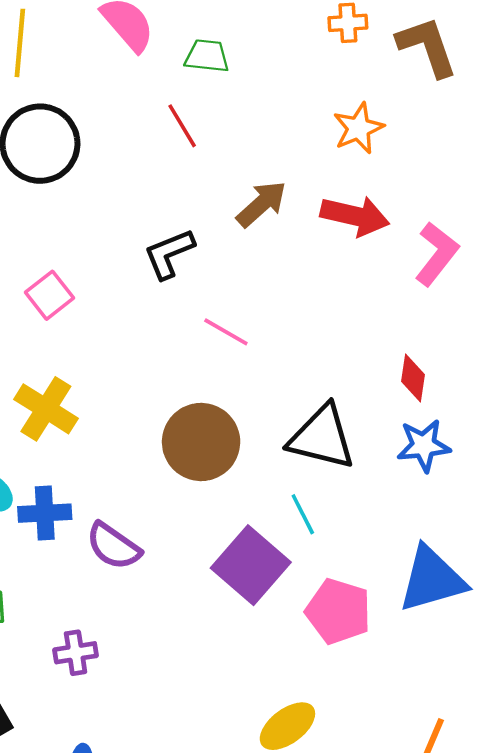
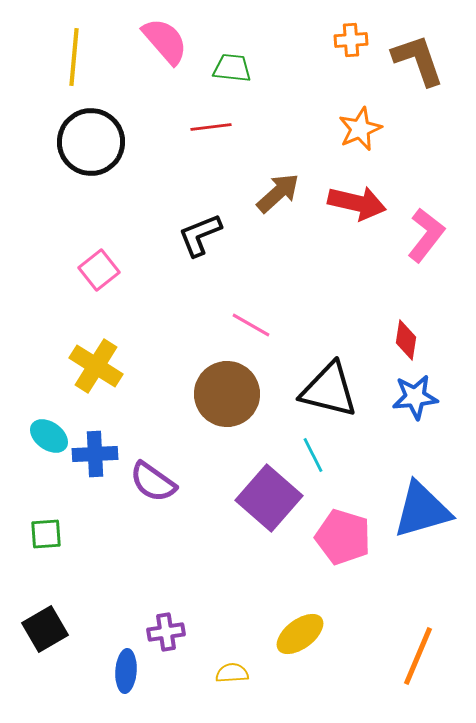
red line: (182, 126) -> (211, 127), turned -66
pink line: (226, 332) -> (251, 325), moved
purple cross: (76, 653) -> (166, 632), moved

